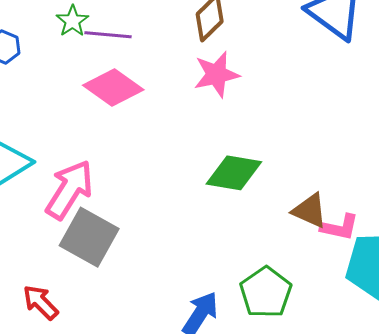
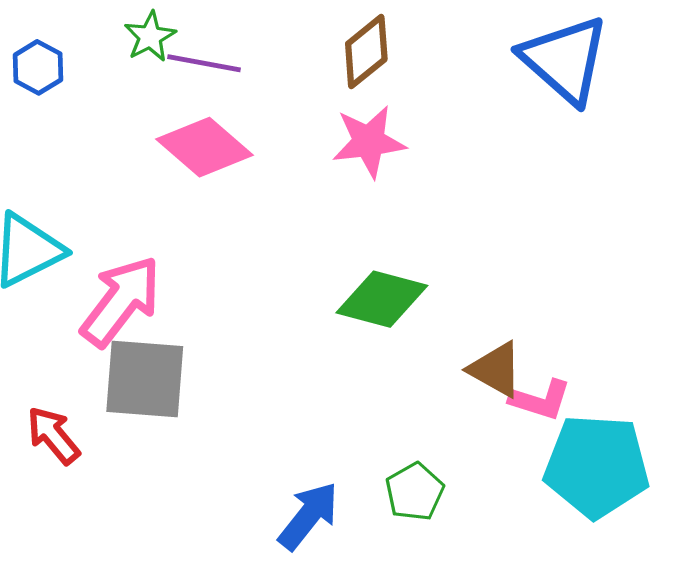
gray square: (89, 237) -> (145, 379), turned -30
green pentagon: (266, 292) -> (415, 492), size x0.7
red arrow: (41, 302) -> (53, 435), moved

